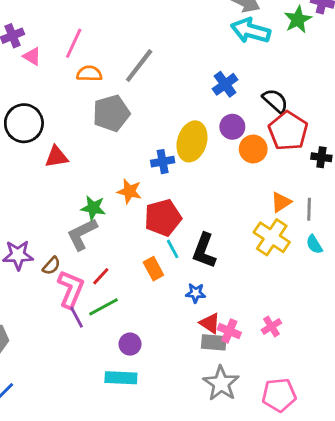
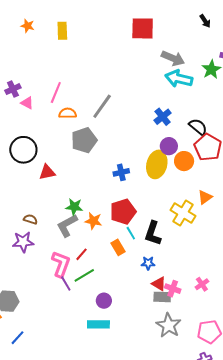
yellow ellipse: (192, 141) -> (157, 164), moved
orange star: (129, 191) -> (93, 221), moved
yellow cross: (272, 237) -> (183, 213), moved
brown semicircle: (51, 266) -> (30, 219), moved, turned -112

